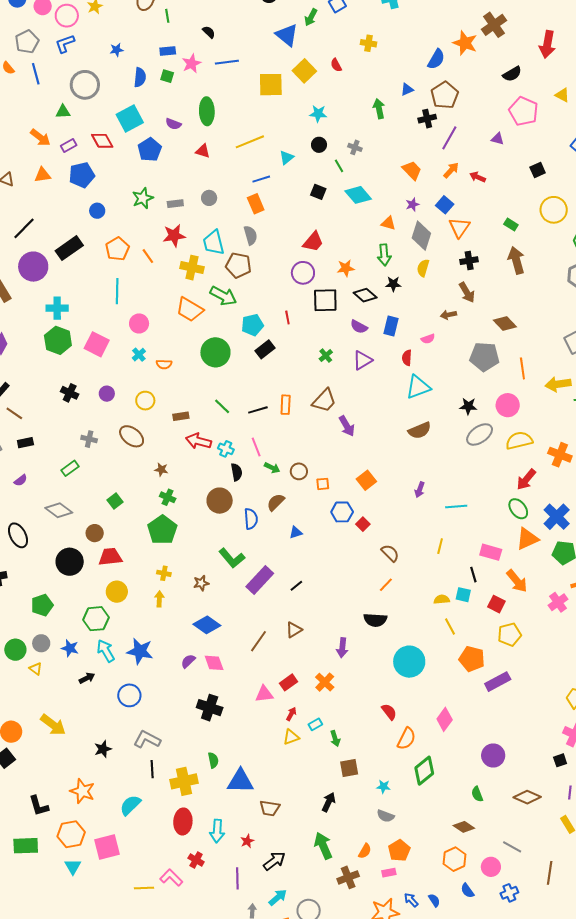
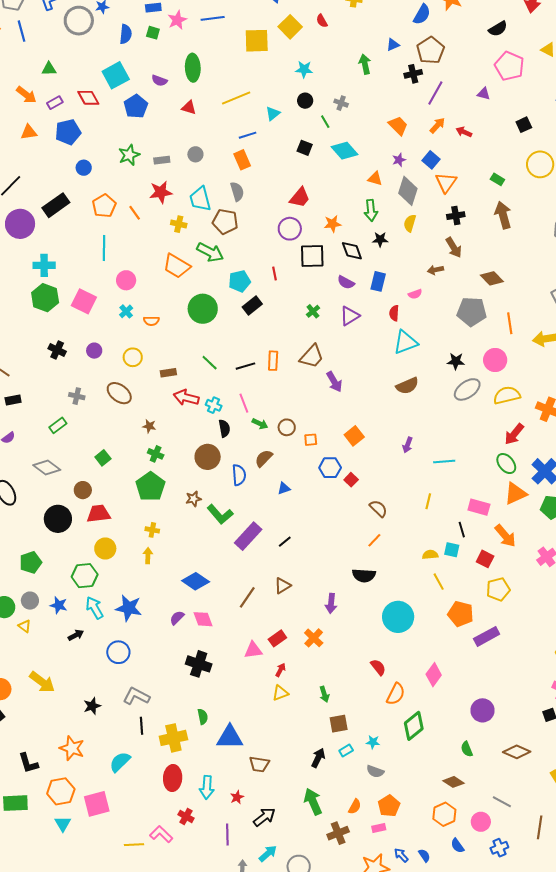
gray circle: (85, 85) -> (79, 21), moved
yellow cross: (192, 268) -> (179, 224), size x0.7
black diamond: (365, 295) -> (352, 251), turned 30
brown star: (201, 583) -> (193, 499), moved
cyan rectangle: (315, 724) -> (346, 751), moved

